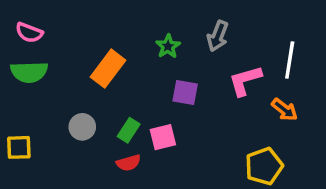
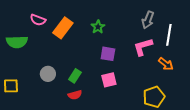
pink semicircle: (29, 33) -> (38, 20), moved
gray arrow: (218, 36) -> (148, 20), moved
orange rectangle: (108, 69) -> (63, 28), moved
pink square: (163, 137) -> (109, 80), moved

